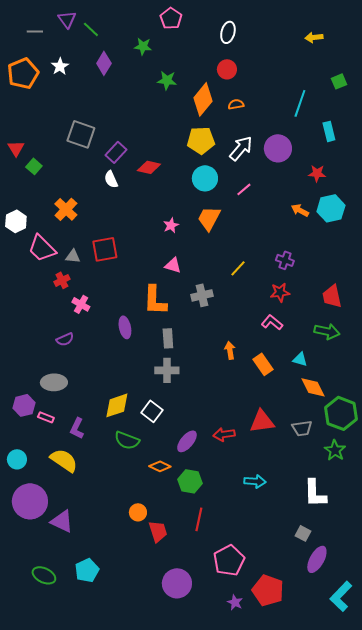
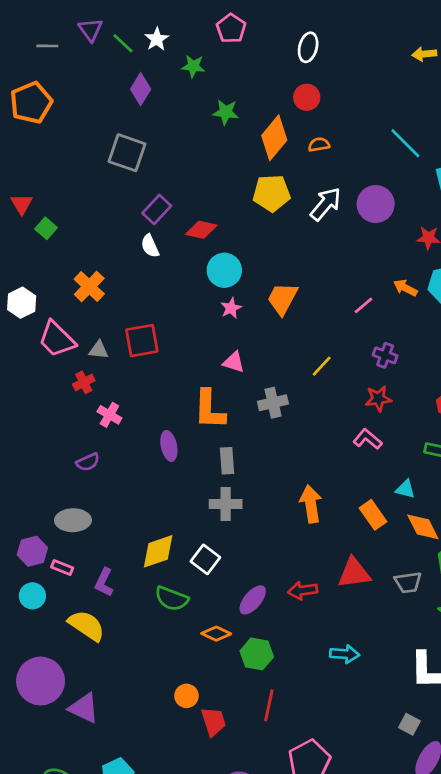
white star: (60, 66) -> (157, 39), moved
cyan line: (300, 103) -> (405, 143), turned -64
gray square: (81, 134) -> (127, 153), moved
cyan circle: (205, 178) -> (224, 270), moved
pink line: (244, 189) -> (363, 305), moved
orange arrow: (230, 350) -> (311, 504), moved, size x1.5
orange rectangle: (263, 364) -> (373, 515), moved
cyan circle: (17, 459) -> (32, 596), moved

